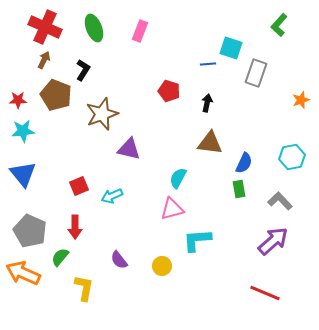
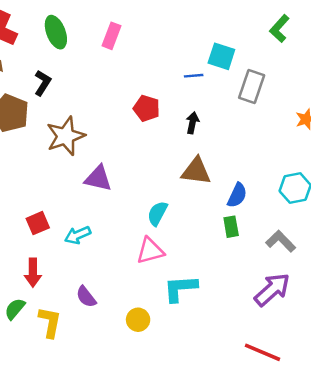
purple semicircle: (119, 260) -> (86, 297), moved
yellow L-shape: (84, 288) -> (50, 322), moved

